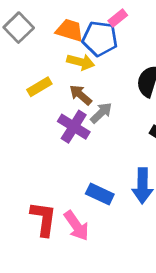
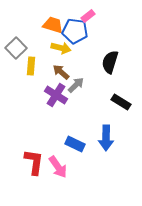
gray square: (19, 28) -> (16, 48), moved
yellow rectangle: (39, 87) -> (31, 66), turned -54

